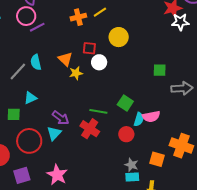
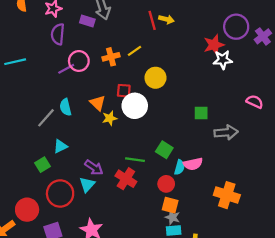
pink circle: (26, 16) -> (79, 61), moved
white circle: (99, 62) -> (135, 106), size x1.5
green square: (14, 114) -> (42, 165), turned -32
orange square: (157, 159) -> (170, 205), moved

